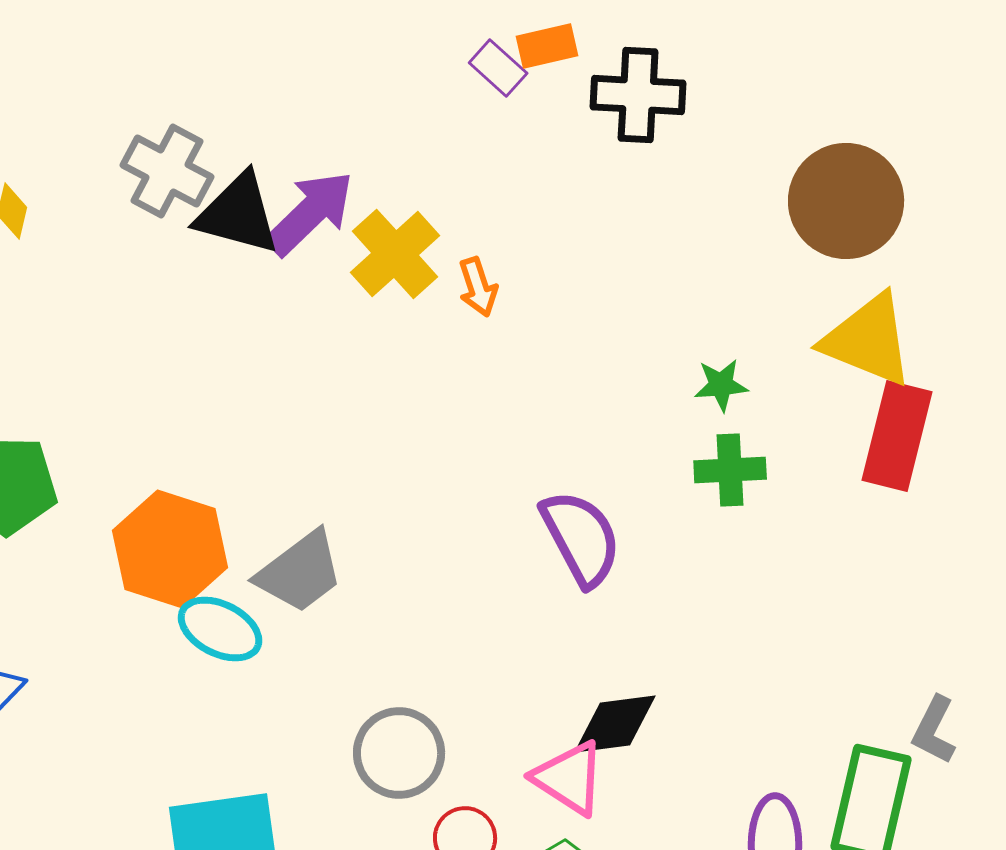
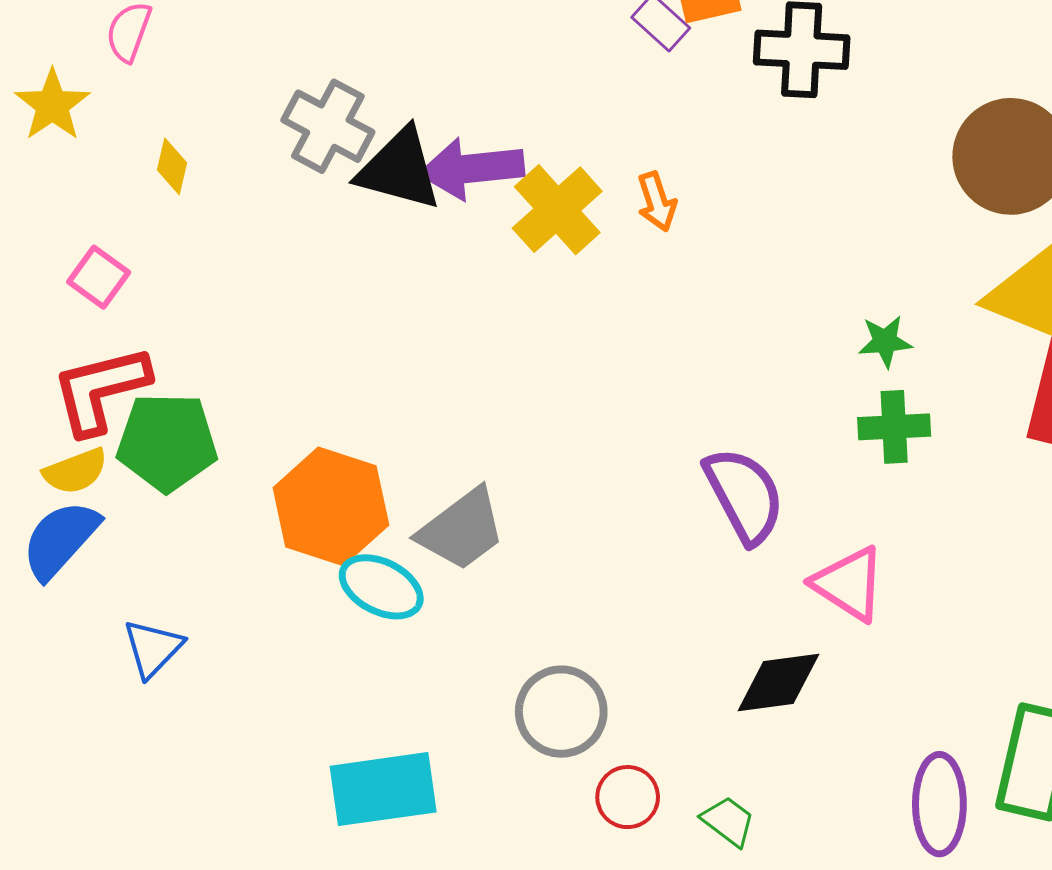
purple arrow: (310, 213) -> (472, 168), turned -142
orange arrow: (478, 287) -> (657, 202), moved
pink triangle: (569, 778) -> (849, 584), moved

